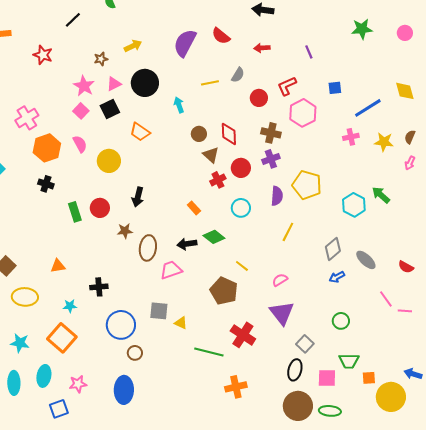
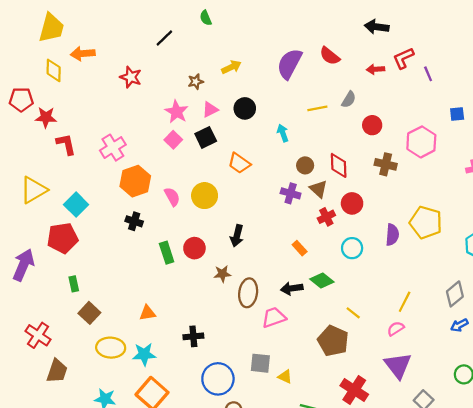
black circle: (145, 83) -> (245, 108), size x0.7
red L-shape: (287, 86) -> (403, 58), moved
pink semicircle: (80, 144) -> (172, 197), moved
purple cross: (271, 159) -> (291, 193), moved, turned 36
yellow line: (288, 232) -> (405, 302), moved
cyan star: (70, 306) -> (144, 354), moved, size x1.5

